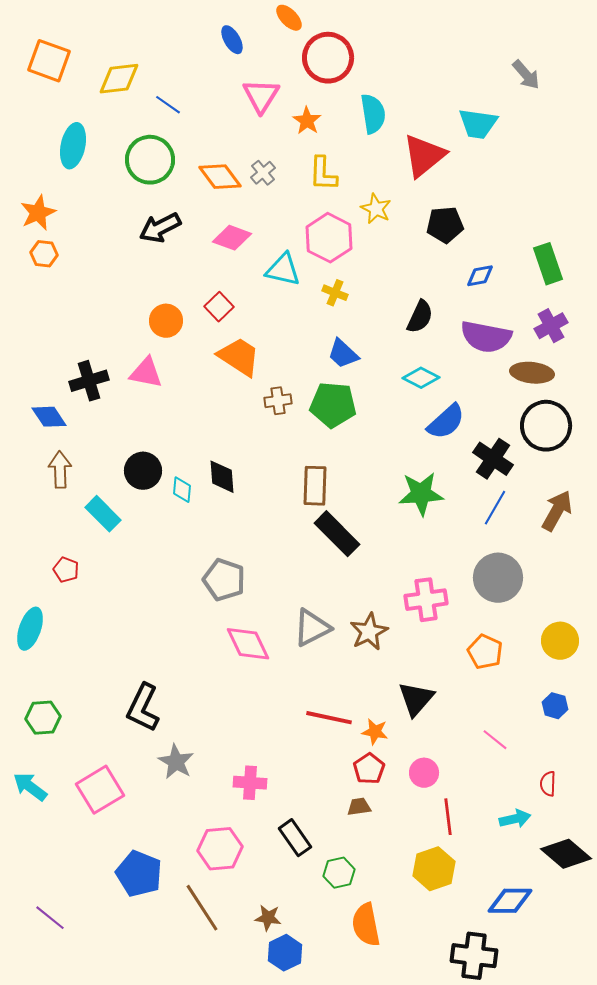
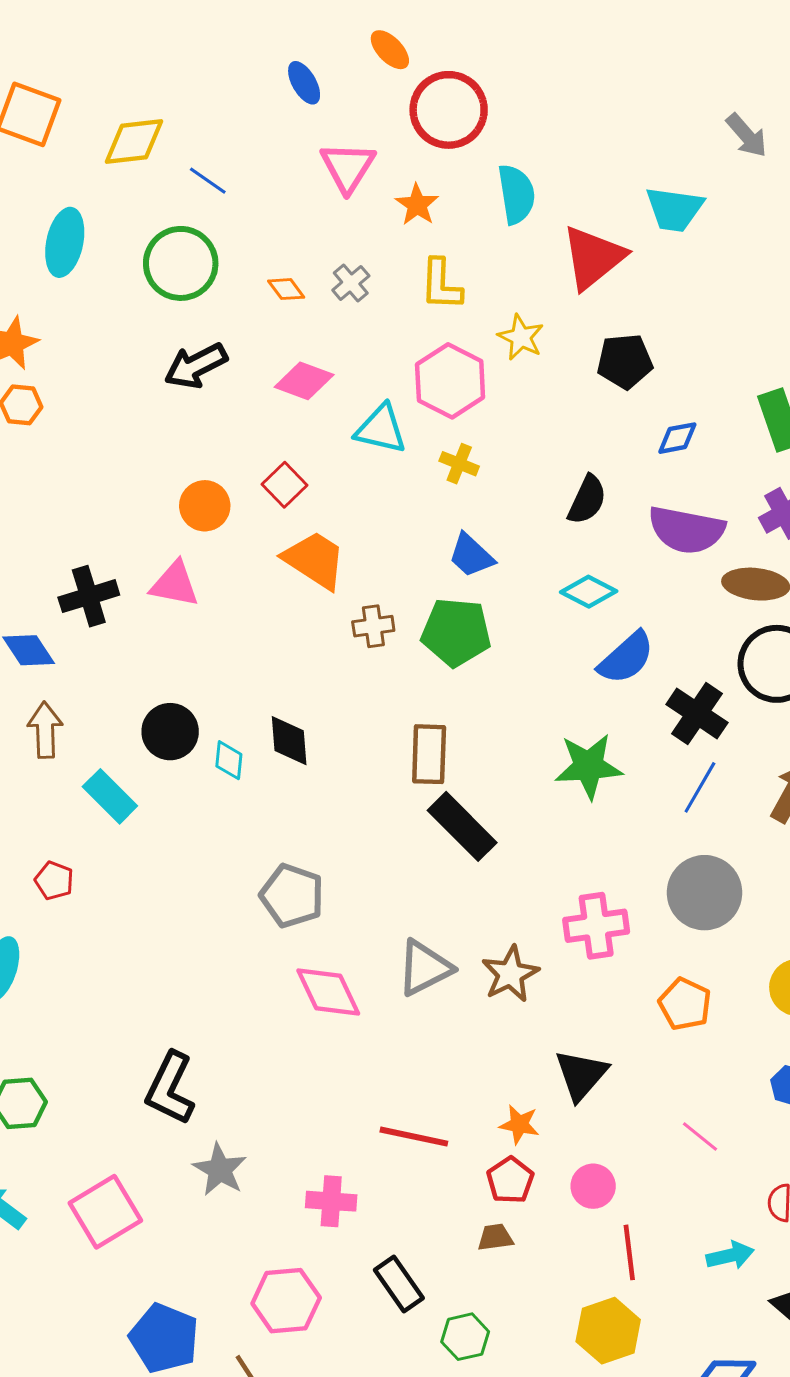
orange diamond: (220, 177) -> (286, 289), size x0.6
red line: (329, 718) -> (414, 1137), moved

